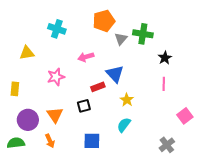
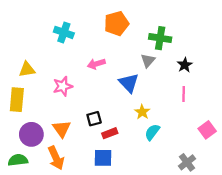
gray triangle: (121, 39) -> (148, 60), moved
yellow triangle: (27, 53) -> (27, 69), moved
red rectangle: (98, 87) -> (110, 133), moved
yellow rectangle: (15, 89) -> (17, 100), size x1.5
cyan semicircle: (124, 125) -> (152, 132), moved
orange arrow: (50, 141) -> (56, 158), size x1.5

